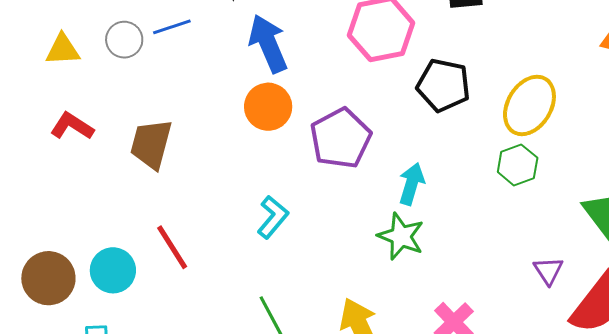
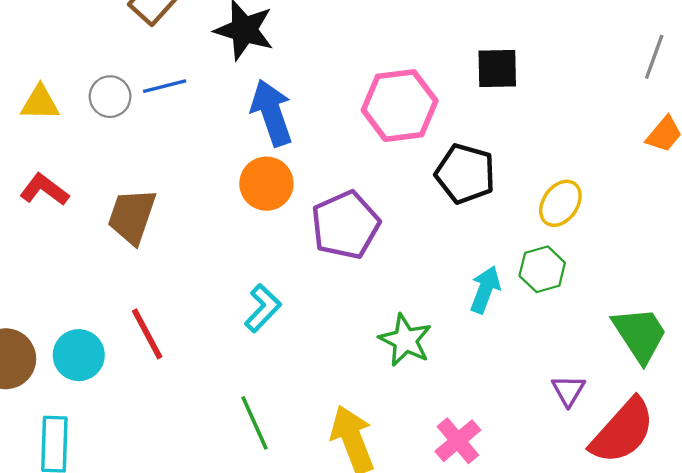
yellow ellipse: (529, 105) -> (560, 203), size x0.7
cyan arrow: (412, 184) -> (485, 290), moved

